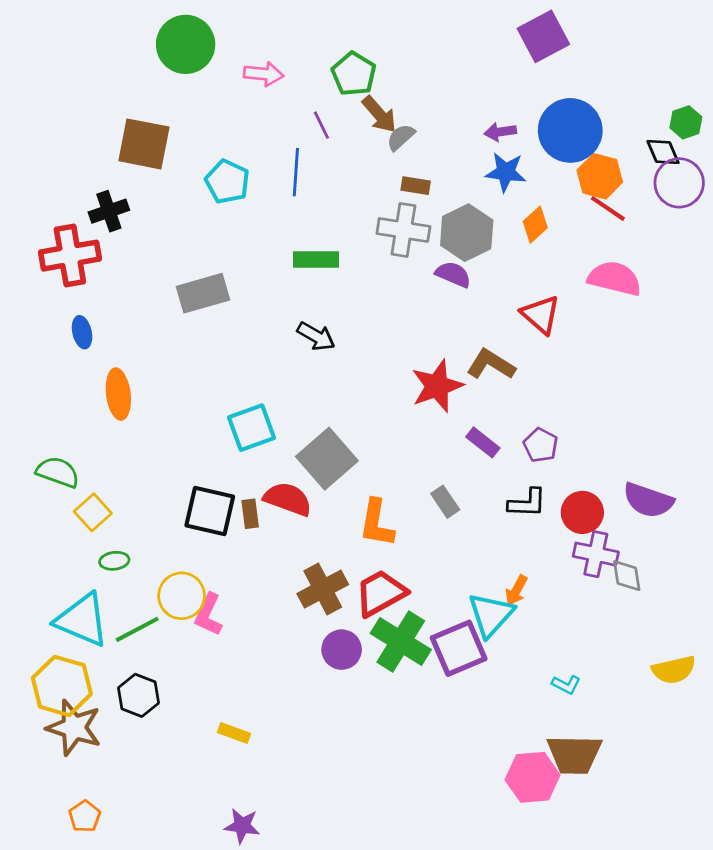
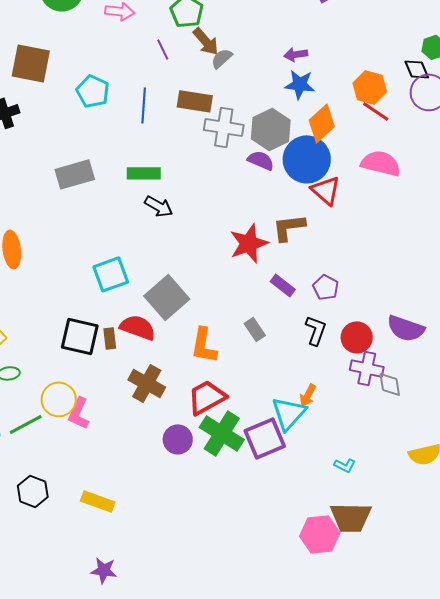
blue circle: (570, 130) -> (307, 159), moved
blue line: (296, 172) -> (144, 105), moved
brown rectangle: (416, 186) -> (195, 101), moved, size x1.6
orange diamond: (535, 225) -> (322, 123), size x1.4
green rectangle: (316, 260) -> (144, 173), moved
brown L-shape: (491, 364) -> (289, 227), turned -39
black L-shape: (527, 503) -> (316, 330), turned -72
brown cross: (323, 589) -> (147, 383), moved, turned -33
black hexagon: (139, 695) -> (33, 491), moved
yellow rectangle: (234, 733) -> (98, 501), size x1.4

